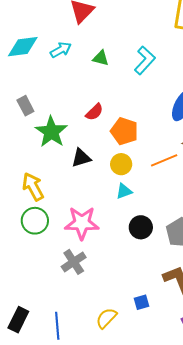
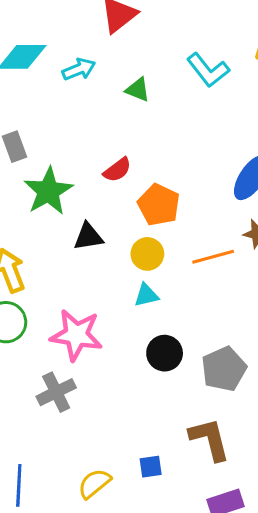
cyan L-shape: (145, 60) -> (208, 70), moved, turned 92

